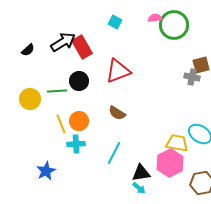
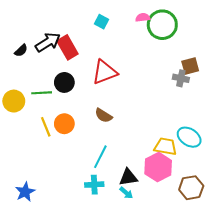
black semicircle: (28, 50) -> (21, 50), moved
cyan cross: (76, 144) -> (94, 185), moved
blue star: (46, 171) -> (25, 192), moved

